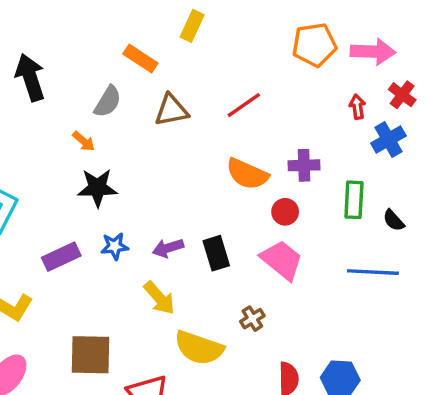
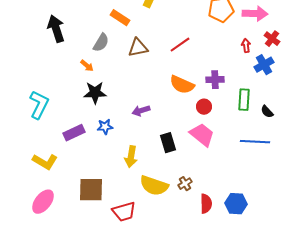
purple arrow: (168, 248) -> (141, 111), moved
black rectangle: (216, 253) -> (168, 143), moved
yellow arrow: (159, 298) -> (131, 157), turned 50
brown cross: (252, 319) -> (185, 184), moved

